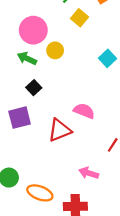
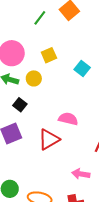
yellow square: (79, 18) -> (49, 55), moved, turned 35
yellow circle: (55, 50) -> (34, 78), moved

